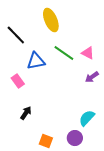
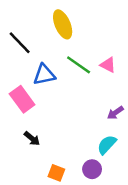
purple arrow: (92, 77) -> (115, 113), moved
pink rectangle: (18, 81) -> (22, 99), size x1.5
black arrow: (26, 113) -> (32, 139), turned 96

